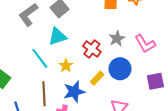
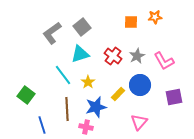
red cross: (92, 49) -> (113, 56), moved

